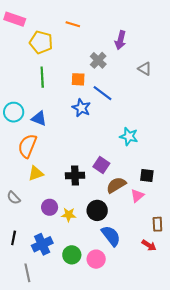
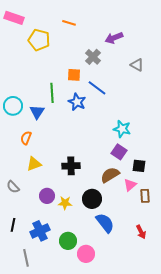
purple arrow: (120, 40) -> (114, 38), turned 54
green line: (42, 77) -> (52, 93), moved
blue triangle: (39, 118) -> (37, 112), turned 42
orange semicircle: (27, 146) -> (26, 138), size x0.6
purple square: (101, 165) -> (119, 152), moved
brown rectangle: (157, 224) -> (145, 196), moved
red arrow: (149, 245) -> (141, 232), turned 32
pink circle: (96, 259) -> (86, 254), moved

